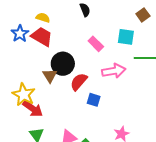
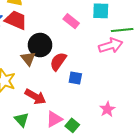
pink arrow: (114, 71) -> (111, 46), moved
red arrow: (33, 109) -> (35, 97), moved

